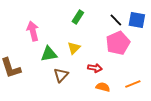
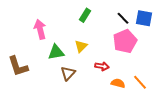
orange line: (133, 84) -> (140, 82), turned 70
orange semicircle: (103, 87) -> (118, 83), moved

